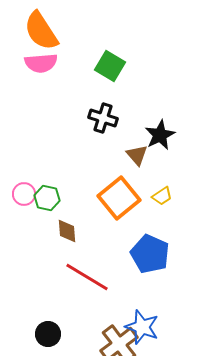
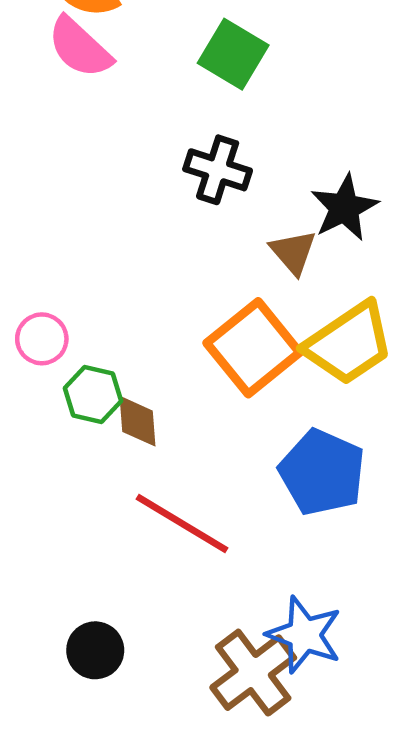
pink semicircle: (41, 63) -> (80, 47), turned 48
yellow trapezoid: (162, 196) -> (349, 343), size x2.0
green hexagon: (47, 198) -> (93, 394), moved

